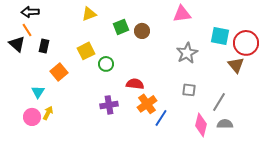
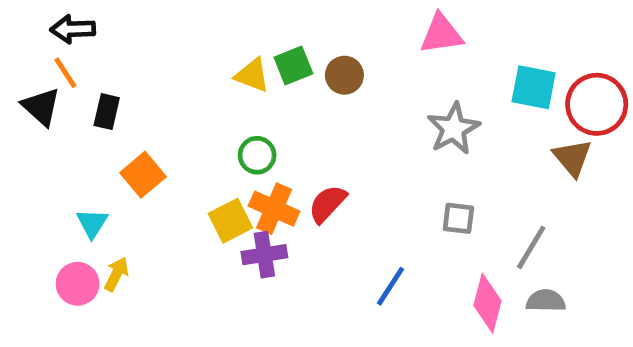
yellow triangle: (89, 14) -> (252, 75), moved, turned 42
yellow square: (86, 51) -> (230, 221), moved
red semicircle: (135, 84) -> (327, 204), turned -54
orange cross: (147, 104) -> (274, 209), moved, turned -30

